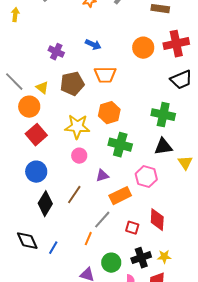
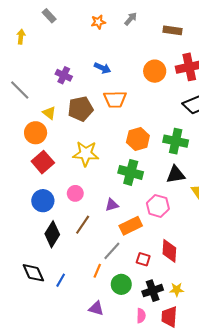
gray line: (14, 82) -> (20, 90), moved
orange hexagon: (109, 113) -> (138, 139), moved
pink circle: (79, 156) -> (75, 193), moved
green circle: (111, 263) -> (121, 284), moved

